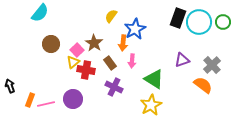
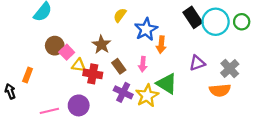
black rectangle: (178, 18) -> (193, 17), turned -54
orange arrow: (123, 43) -> (161, 45), moved
pink square: (77, 50) -> (67, 52), moved
yellow triangle: (73, 62) -> (79, 65), turned 48
orange semicircle: (203, 85) -> (220, 90), turned 138
orange rectangle: (30, 100) -> (28, 75), moved
yellow star: (151, 105) -> (147, 96), moved

